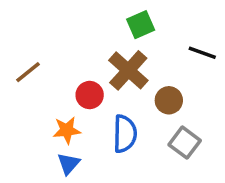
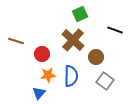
brown line: (28, 72) -> (16, 41), turned 56
red circle: (90, 95) -> (42, 54), moved
orange star: (67, 130) -> (48, 75), moved

